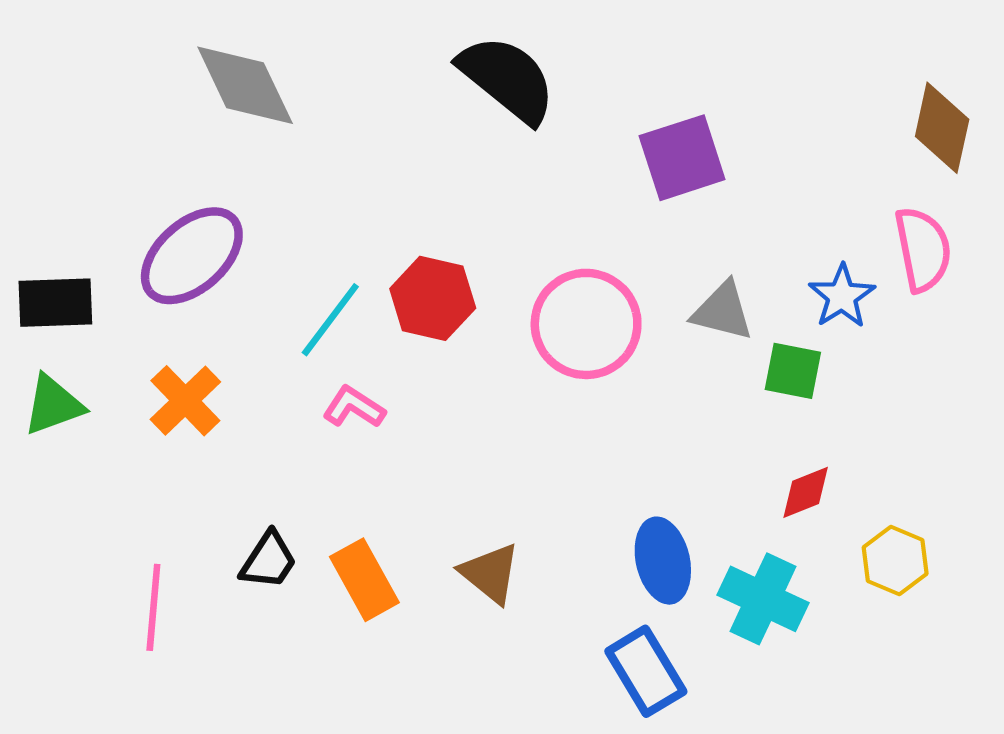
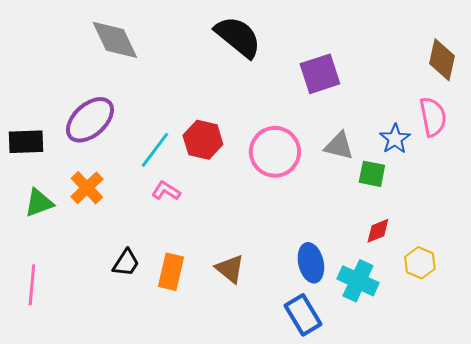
green triangle: (53, 405) -> (39, 203), moved
orange rectangle: (364, 580) -> (171, 272), turned 42
pink line: (153, 607) -> (32, 285), moved

